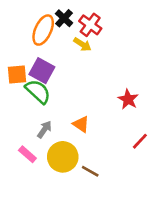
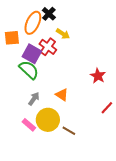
red cross: (90, 25) -> (48, 47), moved
orange square: (17, 75) -> (12, 38), moved
pink rectangle: (27, 154) -> (29, 125), moved

